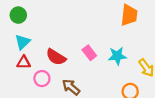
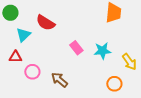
cyan triangle: (23, 42) -> (23, 35), moved
red semicircle: (56, 57) -> (45, 23), moved

